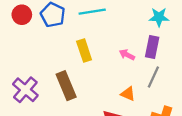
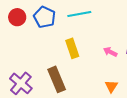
orange triangle: (128, 94) -> (111, 86), turned 40

